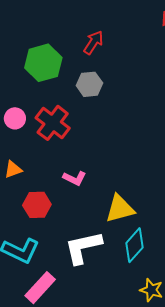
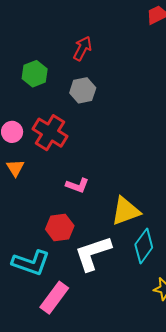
green hexagon: (43, 63) -> (35, 74), size x0.7
orange triangle: (13, 169) -> (15, 168), moved, turned -36
red hexagon: (37, 205) -> (60, 228), moved

